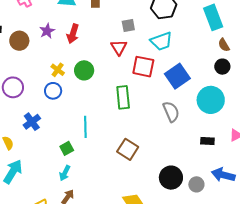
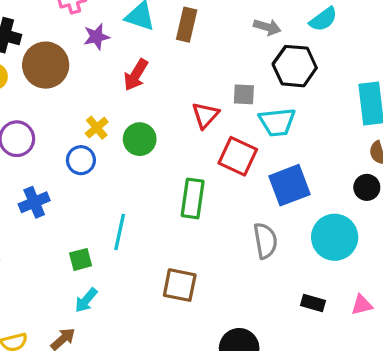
gray square: (128, 25) -> (244, 94), moved
purple star: (47, 31) -> (96, 37), moved
brown circle: (19, 41) -> (46, 65), size x1.4
brown square: (128, 149) -> (180, 285), turned -35
cyan arrow: (65, 173) -> (86, 300), moved

